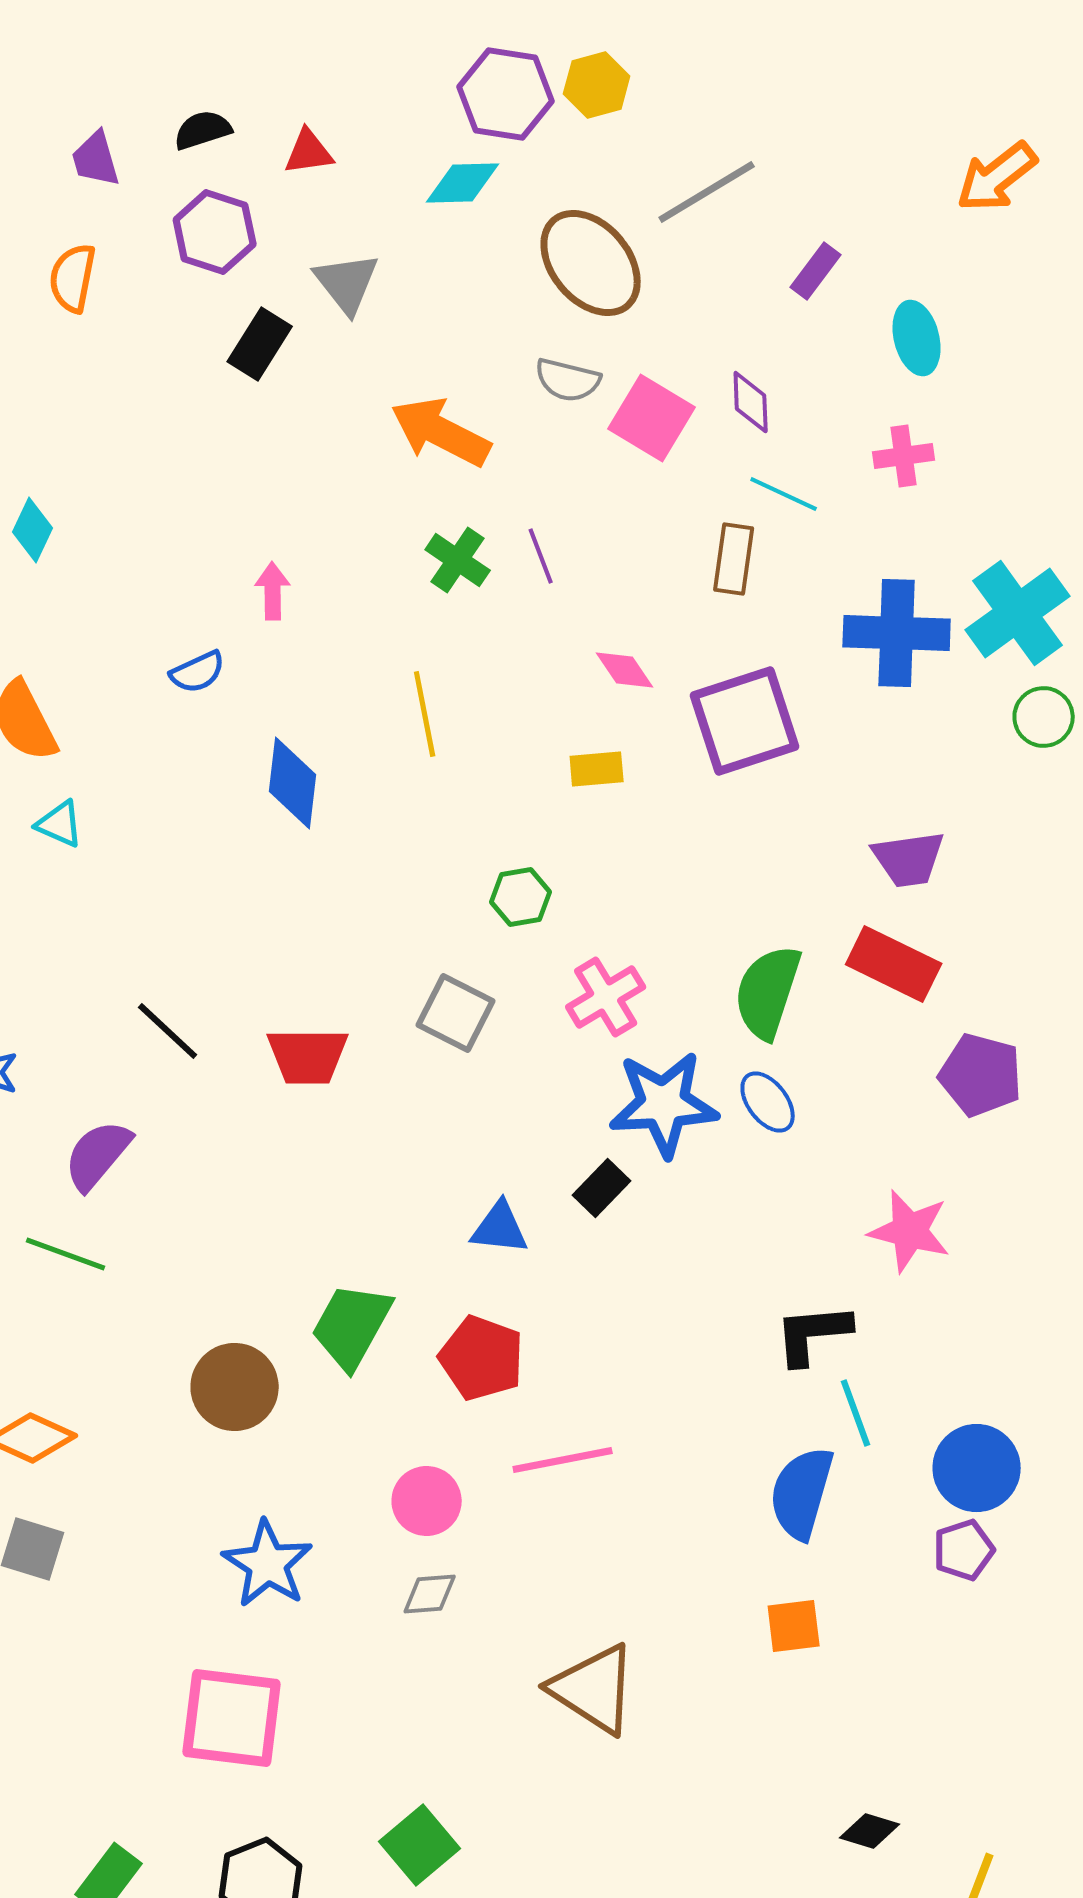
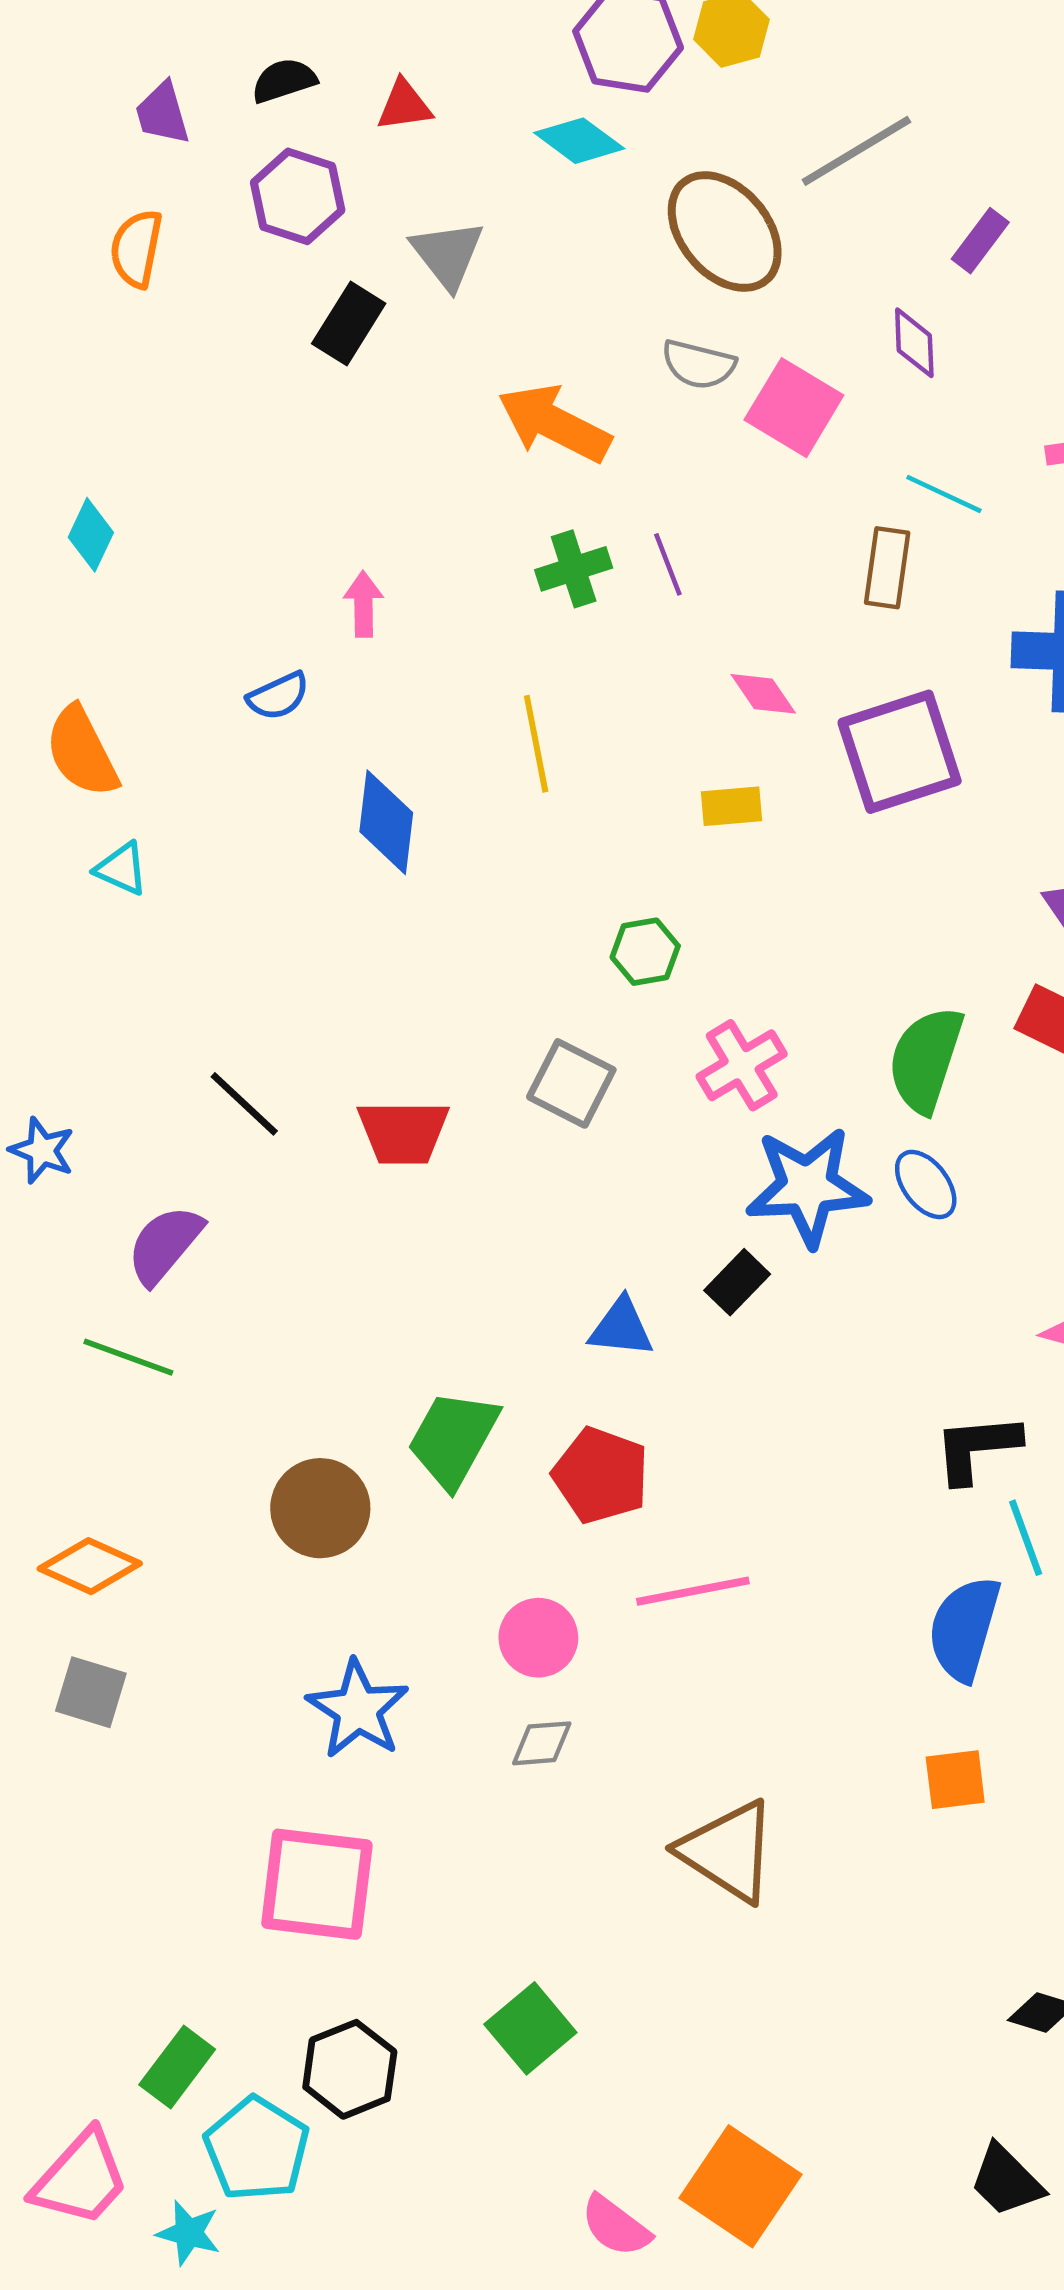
cyan diamond: (463, 183) -> (579, 141), turned 38
purple diamond: (751, 402) -> (914, 343), moved
green cross: (458, 560) -> (574, 569), turned 38

